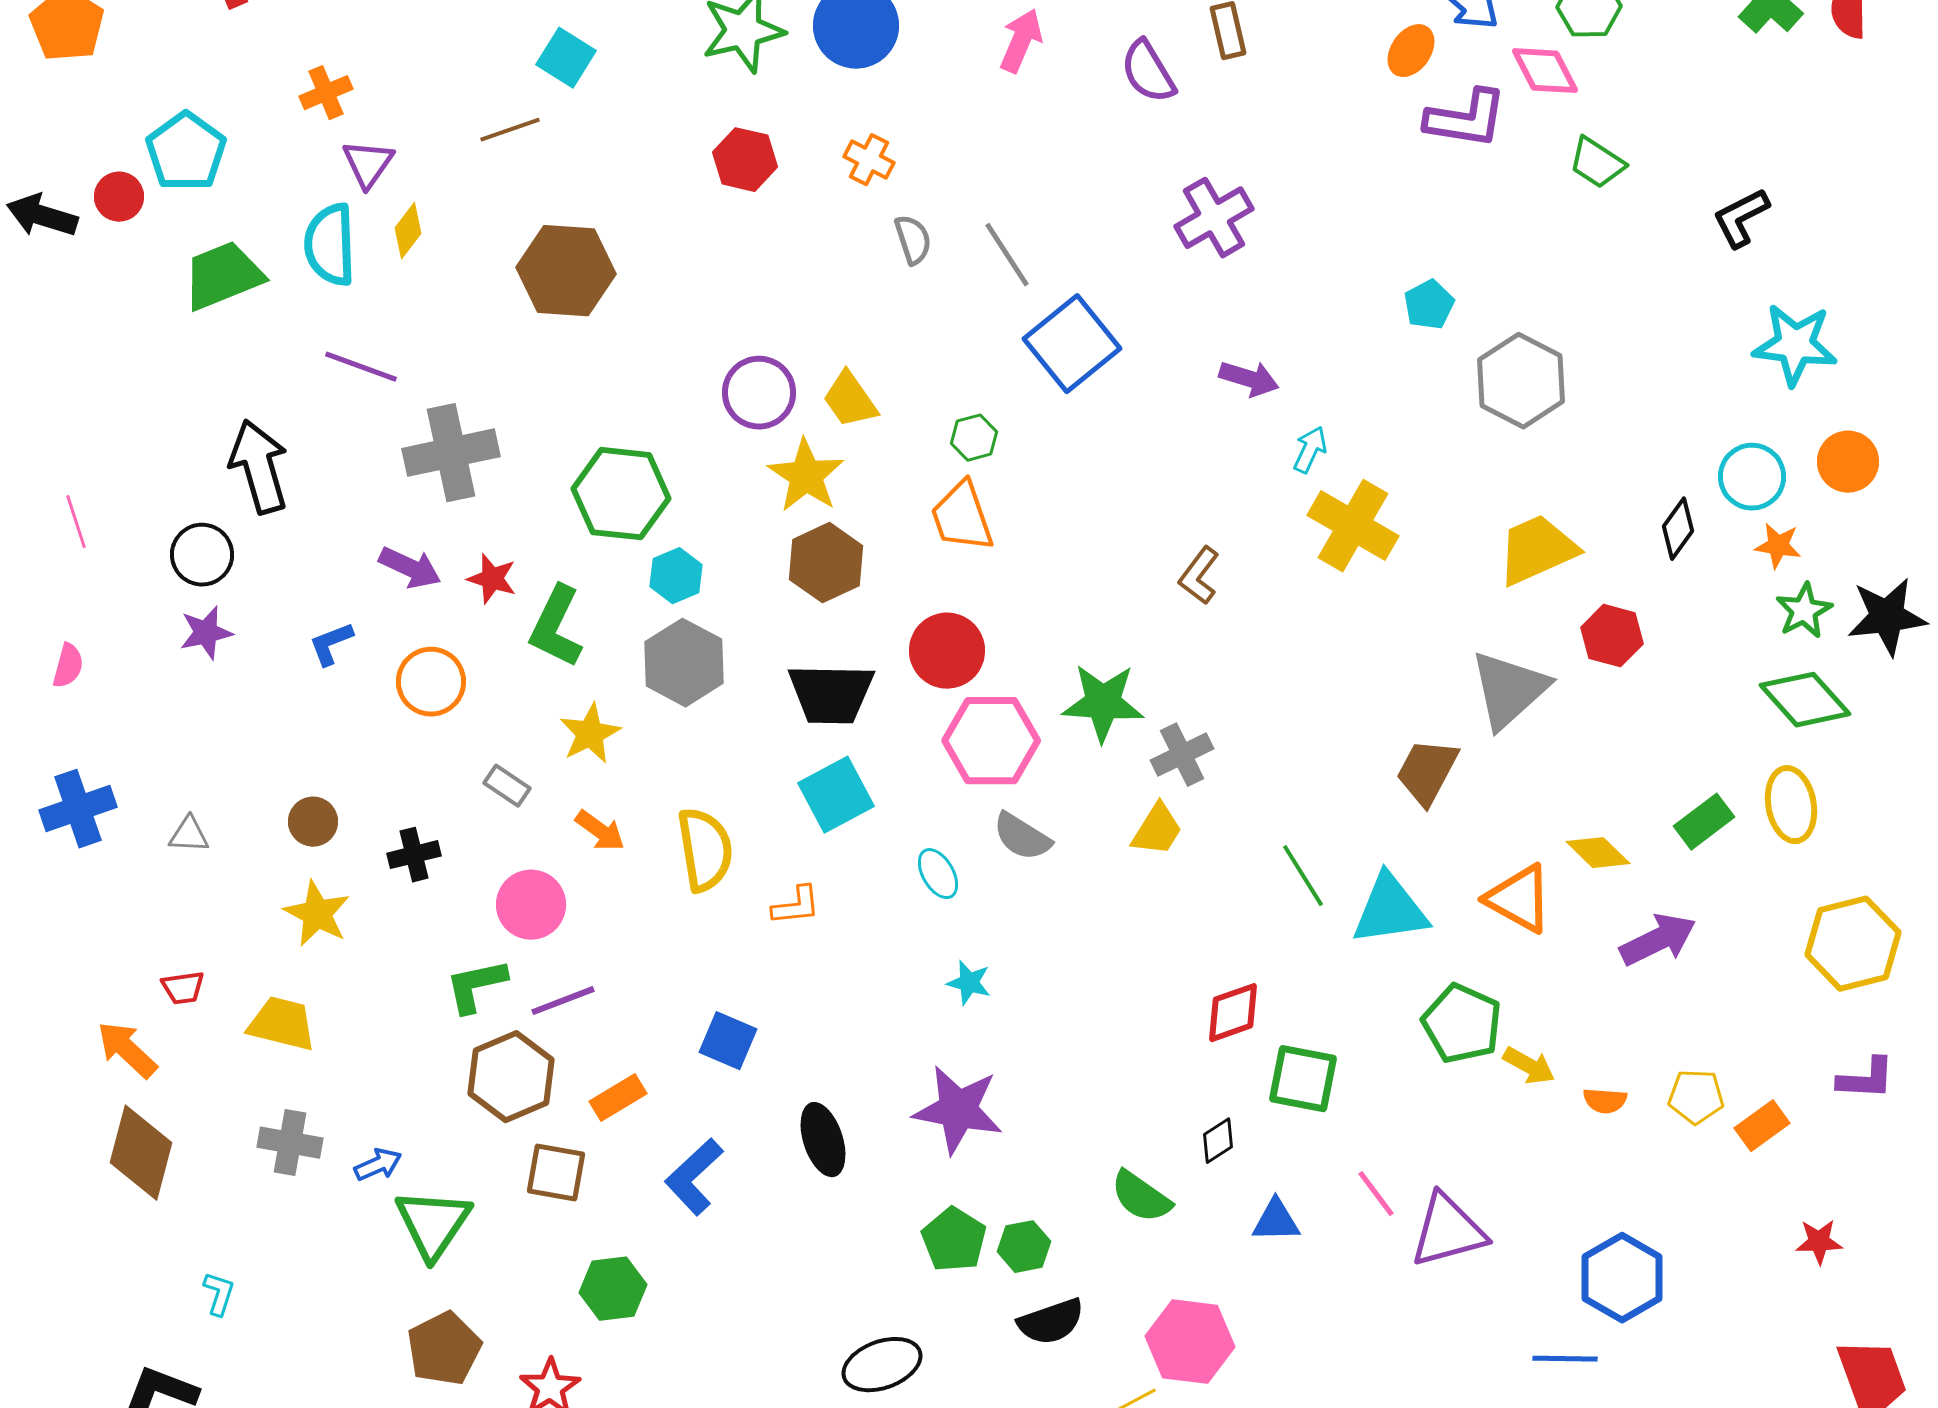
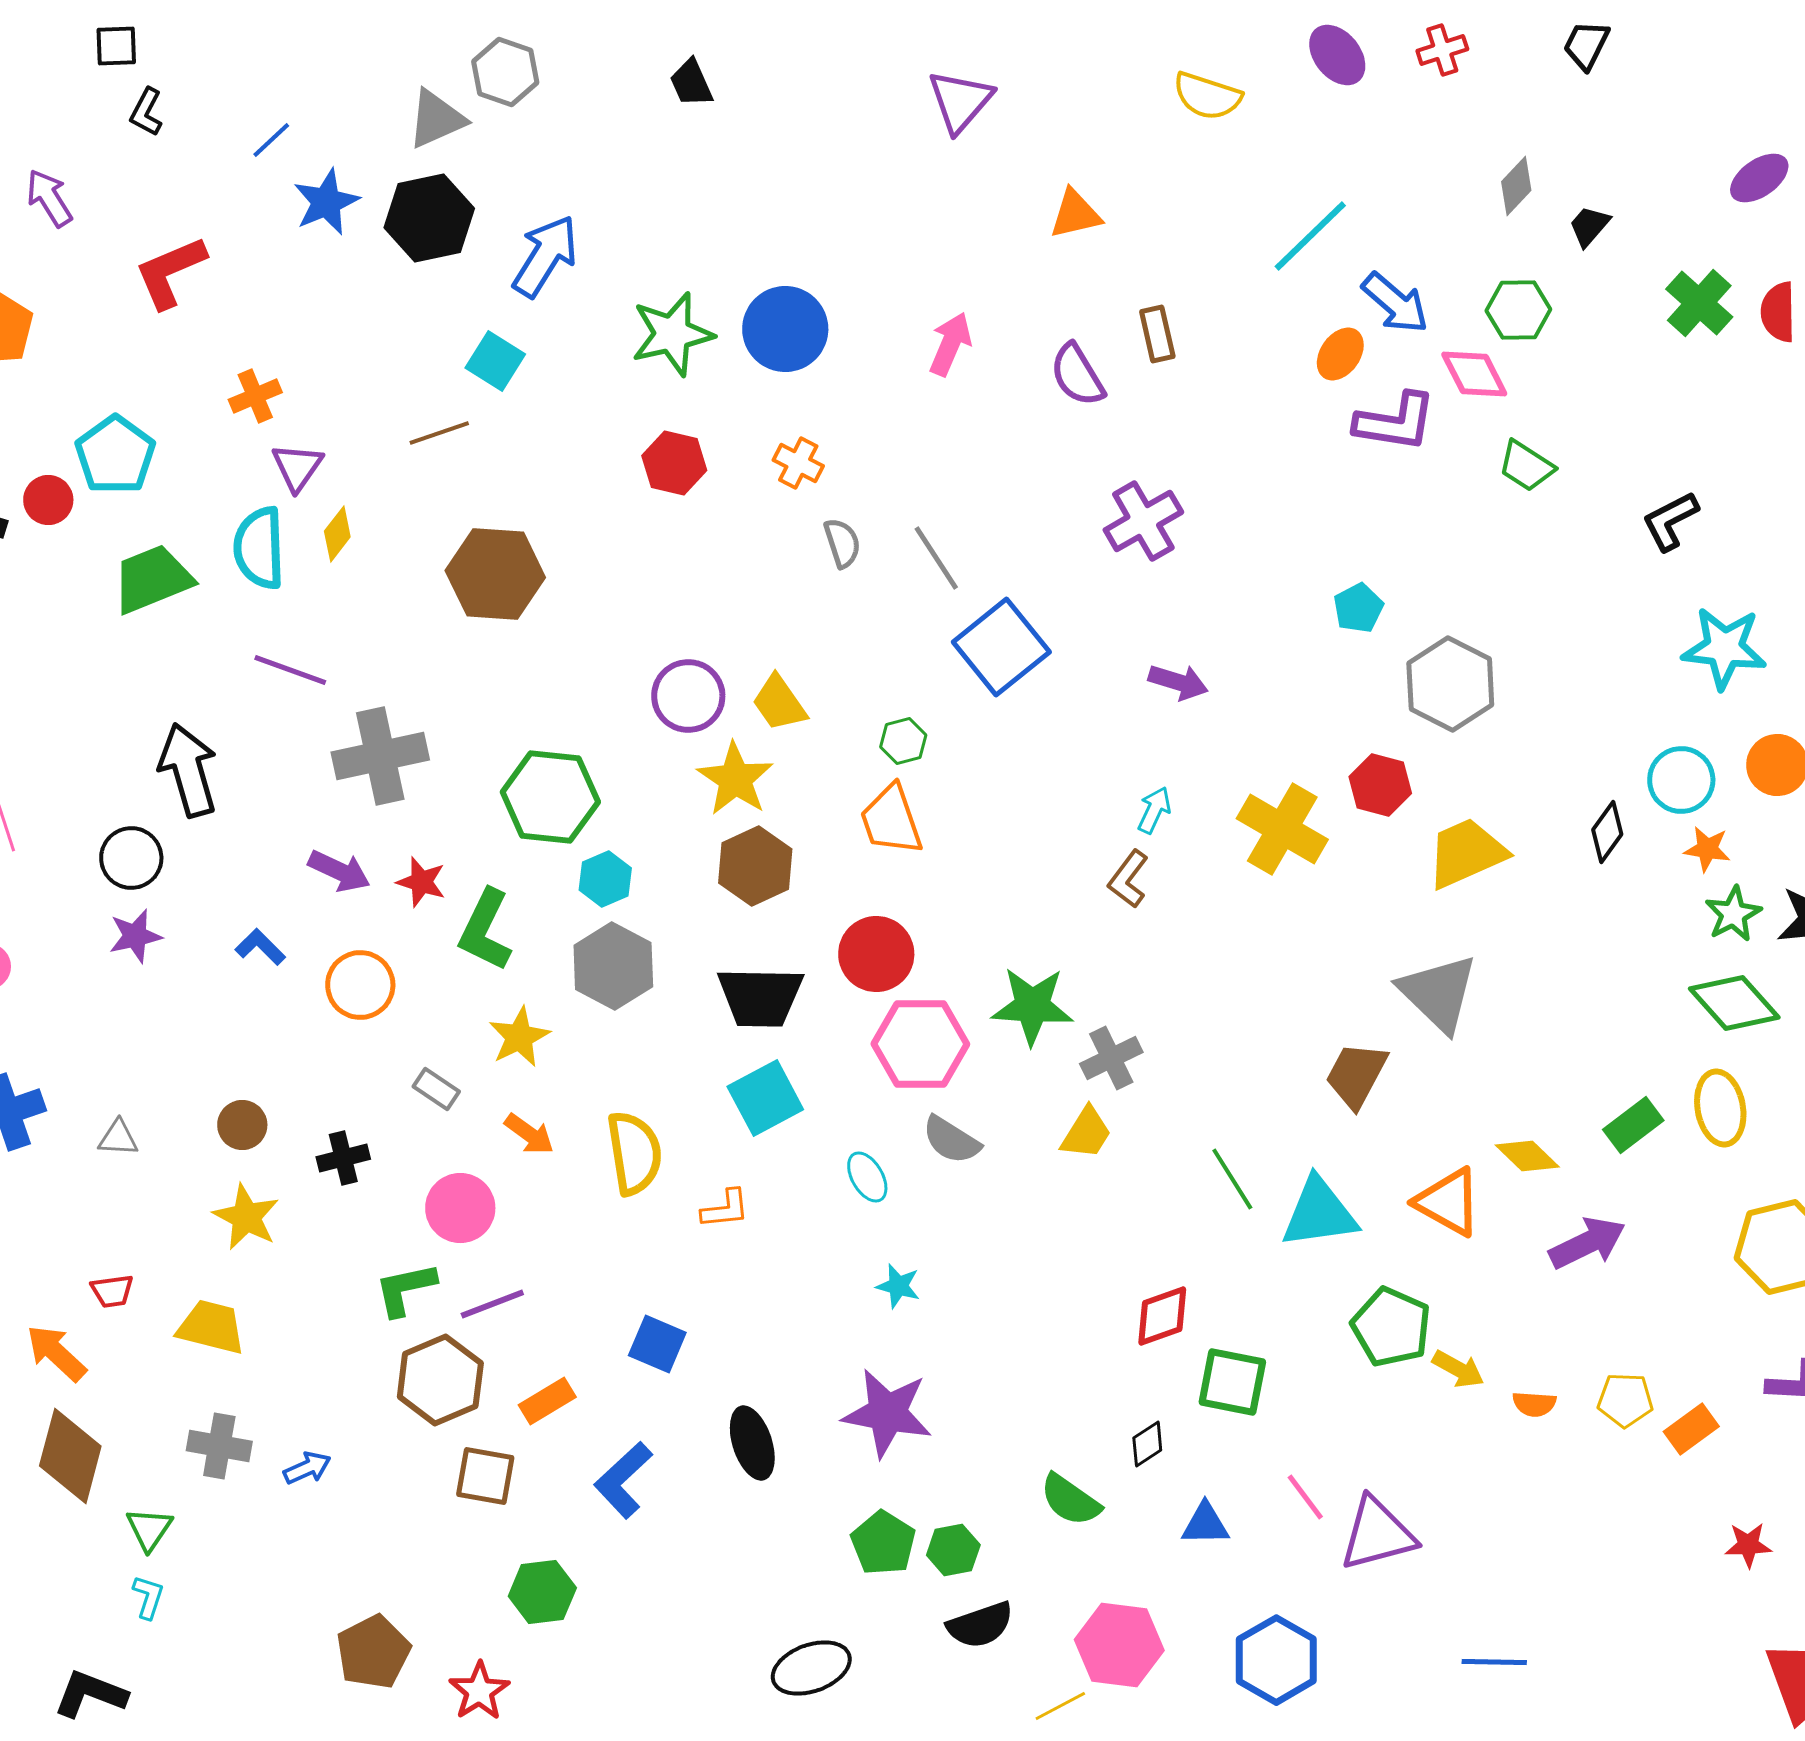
cyan arrow: (1310, 450) -> (1154, 810), moved
red hexagon: (1612, 636) -> (1380, 785), moved
blue L-shape: (331, 644) -> (260, 947), turned 66
gray triangle: (1509, 690) -> (1438, 993), turned -34
green triangle: (433, 1224) -> (149, 1529), moved, size x0.6
blue hexagon: (1622, 1278) -> (1276, 1660), moved

